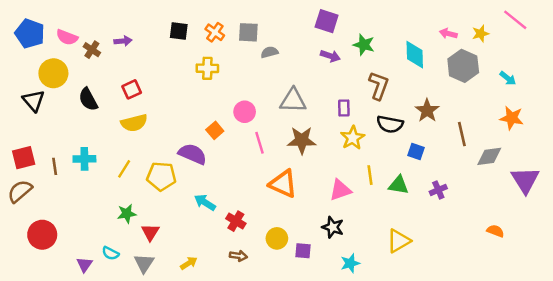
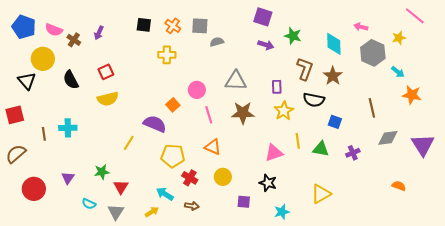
yellow star: (481, 34) -> (399, 38), moved
purple arrow: (123, 41) -> (99, 33), turned 120
cyan arrow: (508, 78) -> (398, 72), moved
brown star: (427, 111) -> (333, 76), moved
gray diamond: (489, 156) -> (388, 138), moved
red square: (24, 158) -> (15, 115), moved
yellow line: (124, 169) -> (129, 143), moved
yellow pentagon: (161, 176) -> (173, 156), moved
orange triangle: (283, 184) -> (213, 147), moved, size x0.7
cyan arrow: (205, 202) -> (165, 194), moved
yellow circle: (277, 238) -> (223, 177), moved
purple triangle: (84, 264) -> (68, 178), moved

